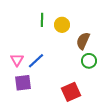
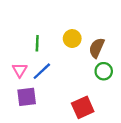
green line: (42, 20) -> (37, 43), moved
yellow circle: (62, 25) -> (72, 39), moved

